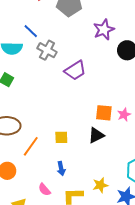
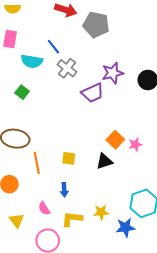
purple star: (104, 30) -> (113, 73), moved
orange square: (104, 113) -> (115, 140), turned 30
orange line: (31, 146) -> (37, 163), turned -55

